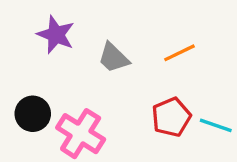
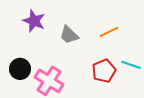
cyan line: (216, 125) -> (131, 65), moved

